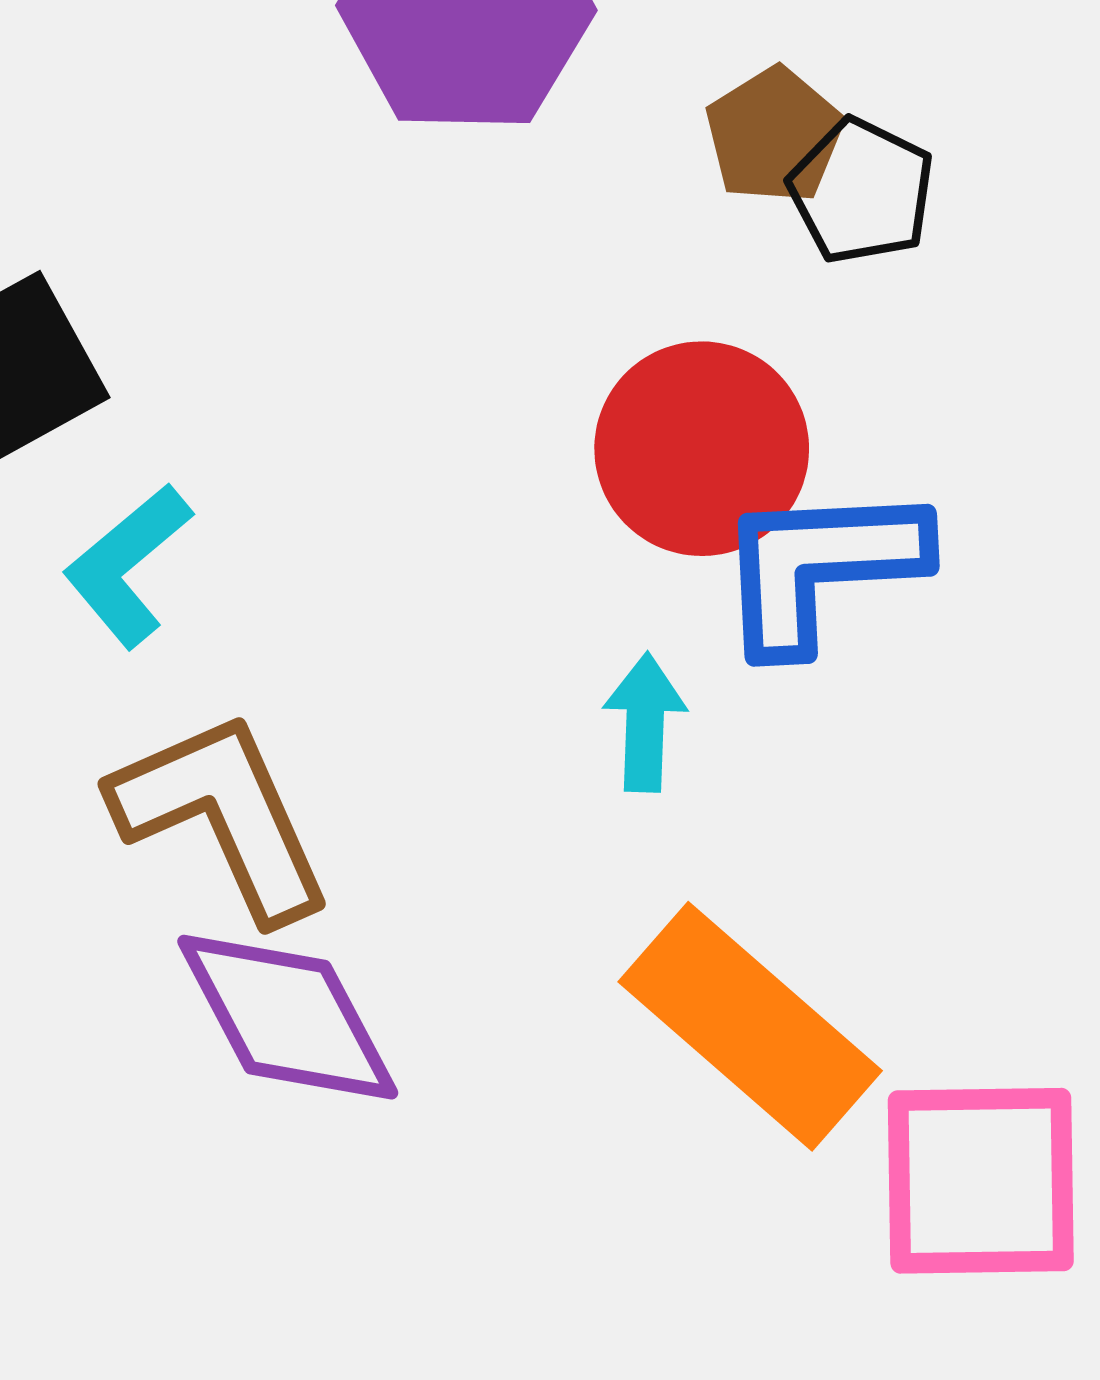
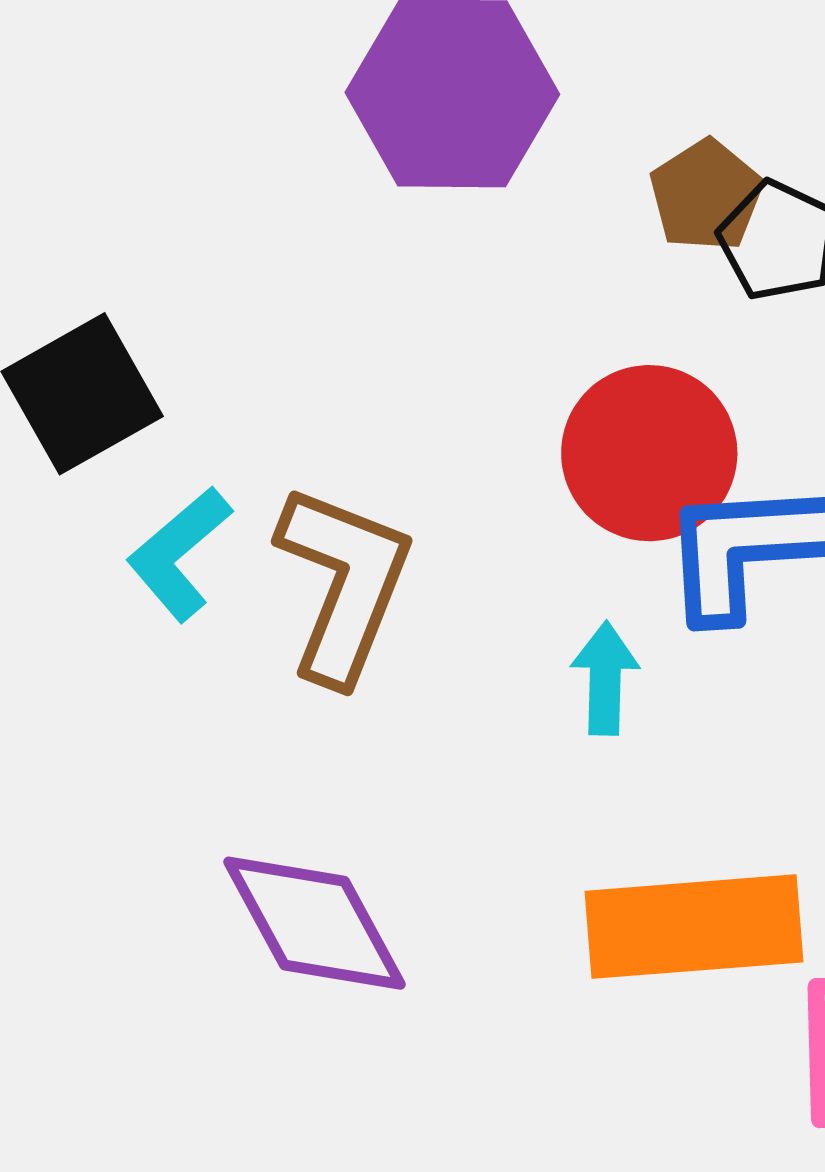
brown L-shape: (222, 816) -> (344, 584), moved, turned 46
orange rectangle: (750, 1026) -> (694, 927), turned -45

